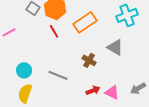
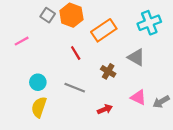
red line: (54, 31) -> (76, 53), moved
red arrow: (93, 90) -> (105, 109), moved
pink triangle: (112, 92) -> (138, 97), moved

